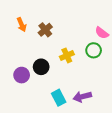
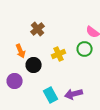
orange arrow: (22, 25) -> (21, 51), moved
purple circle: (22, 75) -> (15, 81), moved

